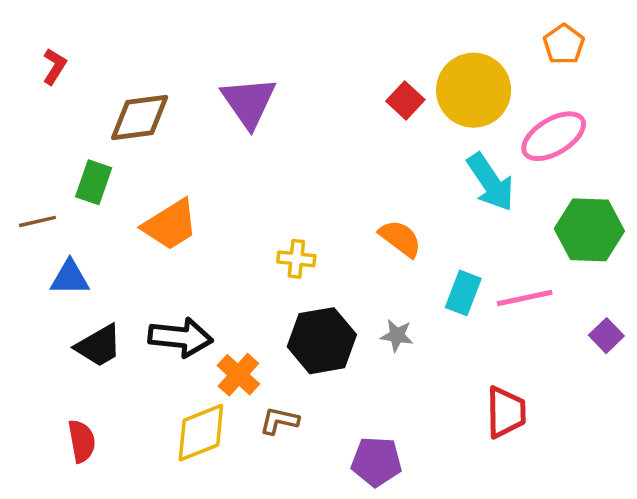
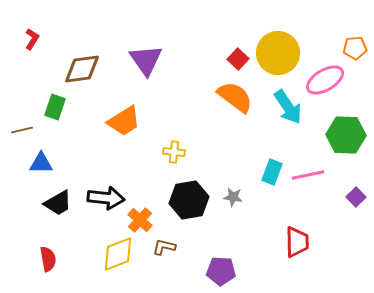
orange pentagon: (564, 44) -> (355, 48), moved, turned 30
orange trapezoid: (170, 225) -> (124, 121), moved
orange semicircle: (400, 238) -> (235, 97), moved, size x1.4

